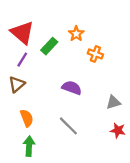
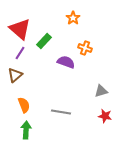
orange star: (76, 34) -> (73, 18), moved
purple semicircle: (72, 88) -> (66, 62), moved
gray line: (68, 126) -> (61, 112), turned -36

